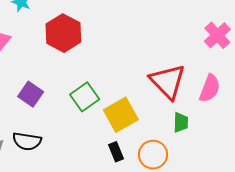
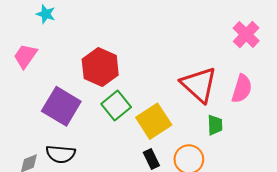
red hexagon: (63, 33) -> (100, 67), moved
purple square: (31, 94) -> (61, 106), size x1.5

